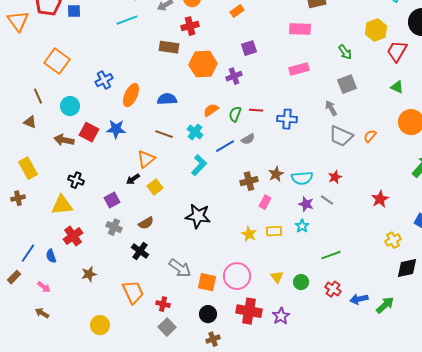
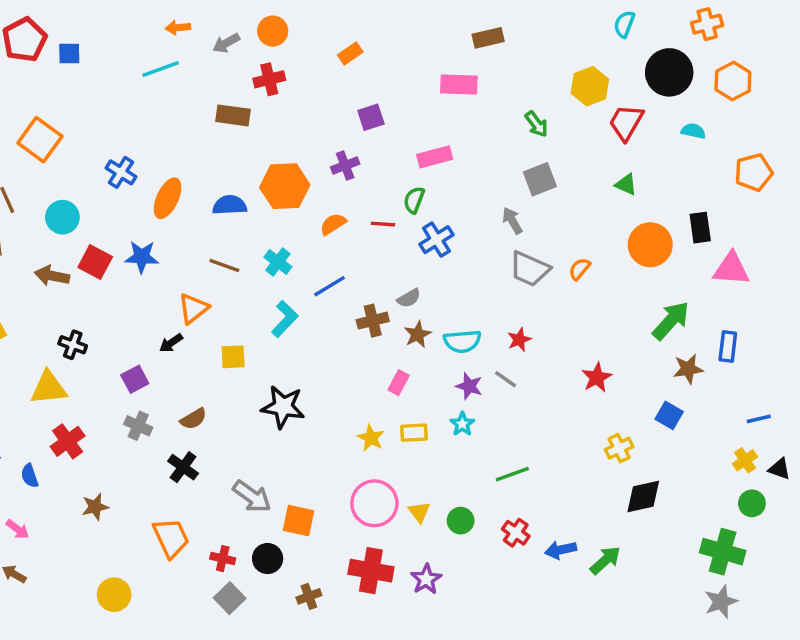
orange hexagon: (203, 64) -> (285, 186), moved
pink rectangle: (299, 69) -> (435, 157), moved
blue cross: (104, 80) -> (121, 172), turned -30
orange semicircle: (211, 110) -> (333, 224), moved
green semicircle: (235, 114) -> (414, 200), moved
blue cross: (287, 119) -> (436, 240), turned -36
gray semicircle: (248, 139) -> (409, 298), moved
brown cross: (249, 181) -> (373, 321), moved
yellow square: (155, 187) -> (233, 357), moved, turned 35
pink circle: (237, 276) -> (374, 503), moved
black circle: (208, 314) -> (268, 559), moved
brown cross: (213, 339) -> (309, 596), moved

